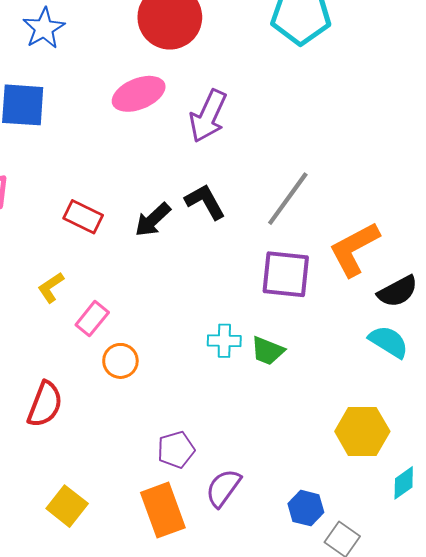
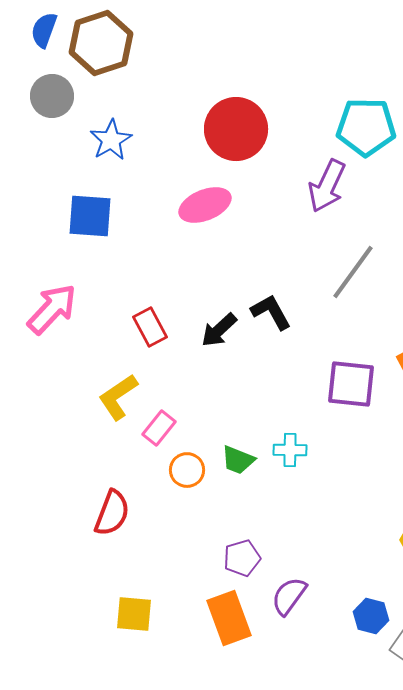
purple arrow: (208, 116) -> (327, 186), moved
gray line: (288, 199) -> (353, 272), moved
red rectangle: (83, 217) -> (150, 327), turned 36
yellow L-shape: (51, 287) -> (118, 397), size x1.5
green trapezoid: (268, 351) -> (238, 460), moved
yellow square: (67, 506) -> (134, 614), turned -33

